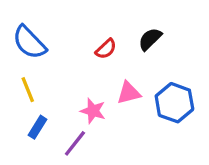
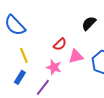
red semicircle: (106, 49) -> (60, 44), moved
yellow line: (28, 90) -> (24, 55), moved

